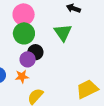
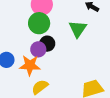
orange star: (22, 77) -> (30, 65), size x1.5

